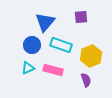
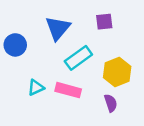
blue circle: (32, 45) -> (15, 45), moved
cyan rectangle: (61, 45) -> (78, 58), turned -55

